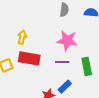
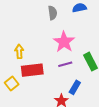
pink star: (67, 40) -> (64, 42), turned -30

